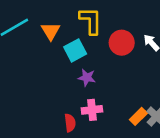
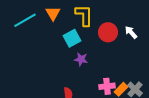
orange triangle: (51, 31) -> (53, 13), moved
pink cross: (92, 110) -> (107, 86), moved

